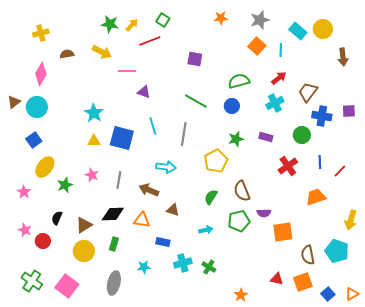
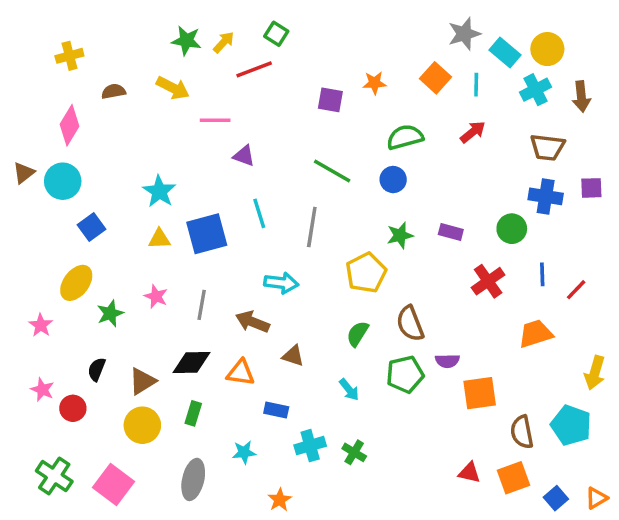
orange star: (221, 18) -> (375, 83), moved
gray star: (260, 20) -> (464, 34), moved
brown trapezoid: (308, 92) -> (547, 147), moved, turned -120
cyan cross: (275, 103) -> (535, 90), moved
blue square: (122, 138) -> (207, 234), turned -30
blue square: (34, 140) -> (92, 227), moved
cyan arrow: (206, 230) -> (349, 390), turned 64
orange star: (241, 295) -> (280, 500), moved

